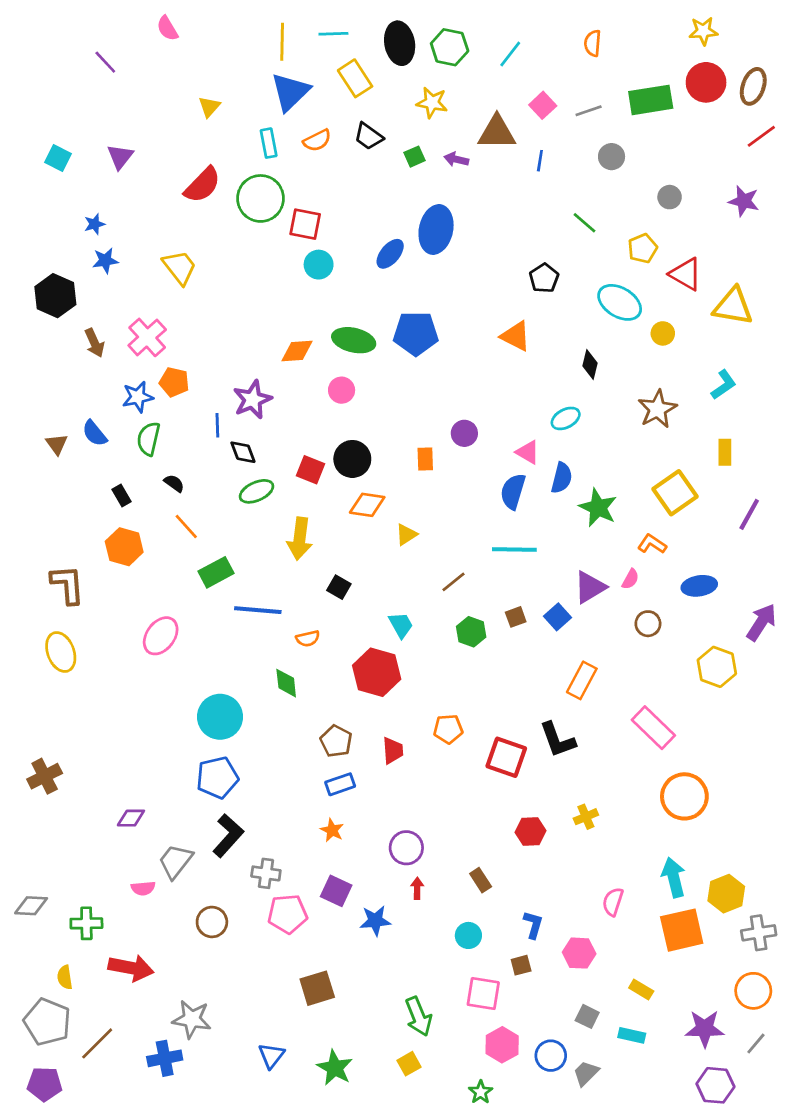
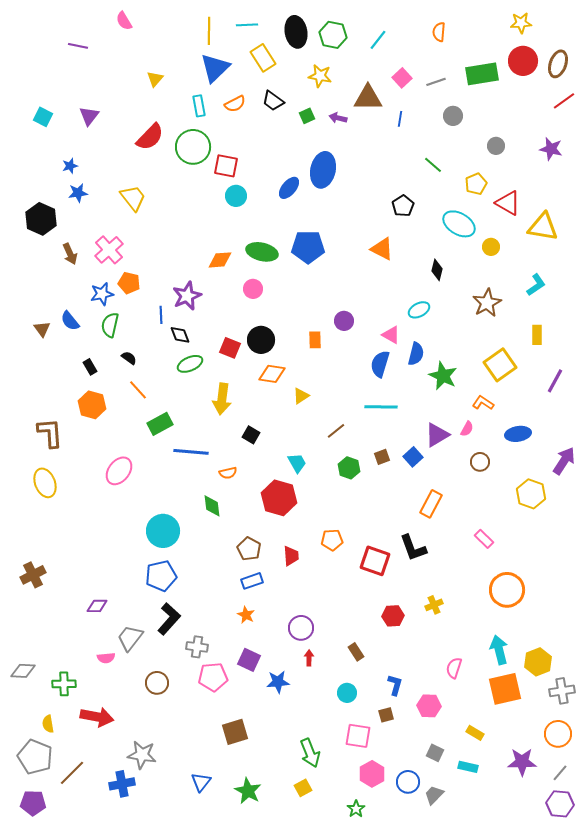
purple line: (105, 62) -> (78, 46), turned -36
pink rectangle: (653, 728) -> (484, 539), size x0.6
purple hexagon: (715, 1085) -> (560, 804), moved

